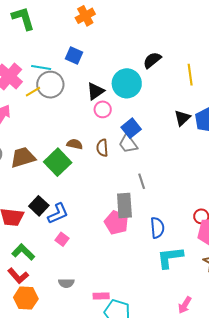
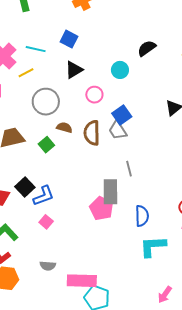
cyan circle: (127, 83) -> (120, 70), size x0.6
gray circle: (50, 85) -> (46, 102), moved
black triangle: (95, 91) -> (74, 70), moved
brown semicircle: (102, 148) -> (92, 133), size x1.4
green square: (58, 162) -> (46, 145), size x0.6
pink rectangle: (101, 296) -> (82, 281), size x1.8

